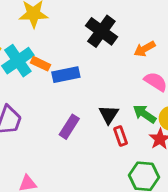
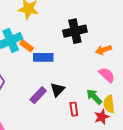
black cross: (101, 31) -> (75, 31), turned 30
black triangle: (109, 114) -> (57, 90), moved

